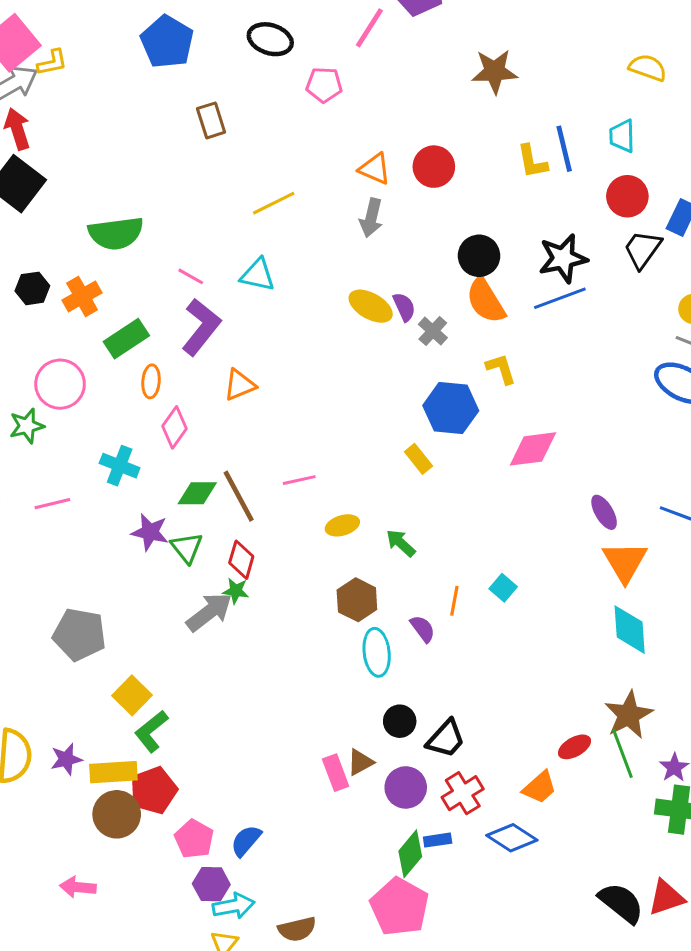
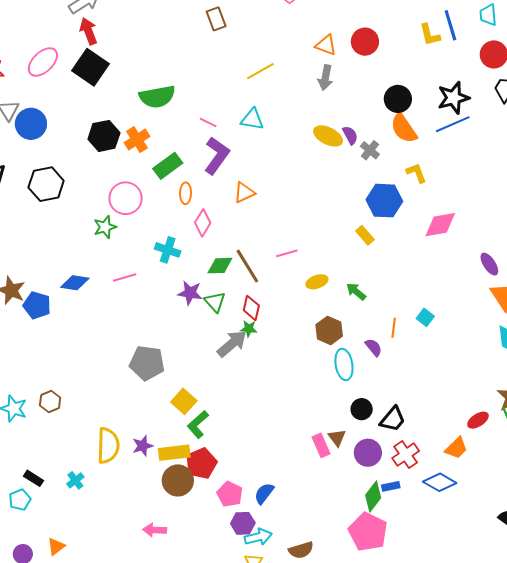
black hexagon: (32, 288) -> (104, 136), size x1.4
brown triangle: (360, 762) -> (337, 438), turned -36

